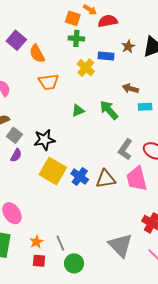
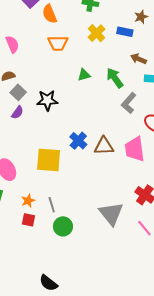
blue rectangle: (106, 56) -> (125, 32), moved
gray L-shape: (125, 149) -> (129, 103), moved
yellow square: (53, 171) -> (49, 160), moved, turned -32

